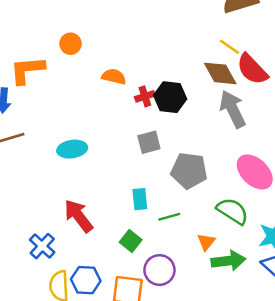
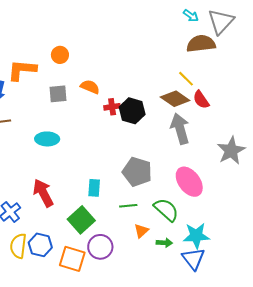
red semicircle: (252, 69) -> (201, 100), size x0.7
brown diamond: (220, 73) -> (175, 99), turned -36
gray square: (149, 142) -> (58, 94), moved
green line: (169, 217) -> (128, 206), moved
green square: (131, 241) -> (81, 220), size x1.5
green arrow: (228, 261) -> (164, 243), moved, size x0.6

